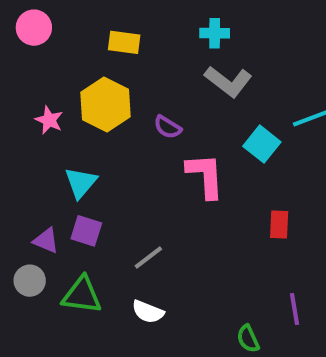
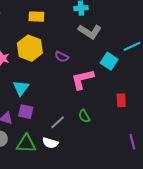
pink L-shape: (205, 176) -> (82, 79), turned -95
white semicircle: (148, 312) -> (50, 143), moved
green semicircle: (248, 339) -> (84, 116), moved

